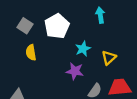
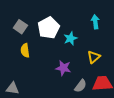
cyan arrow: (100, 15) -> (95, 22), moved
cyan star: (83, 49) -> (70, 38), moved

